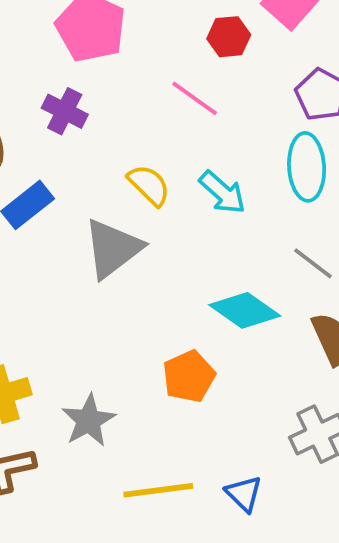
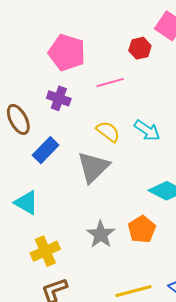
pink line: (195, 98) -> (110, 83), moved, turned -44
gray star: (89, 420) -> (101, 234), moved

